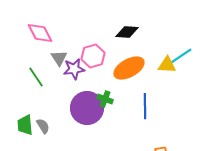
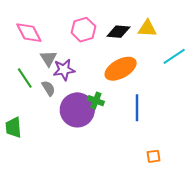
pink hexagon: (93, 56) -> (83, 30), moved
yellow triangle: (167, 65) -> (147, 29), moved
gray semicircle: (43, 126) -> (48, 88), moved

